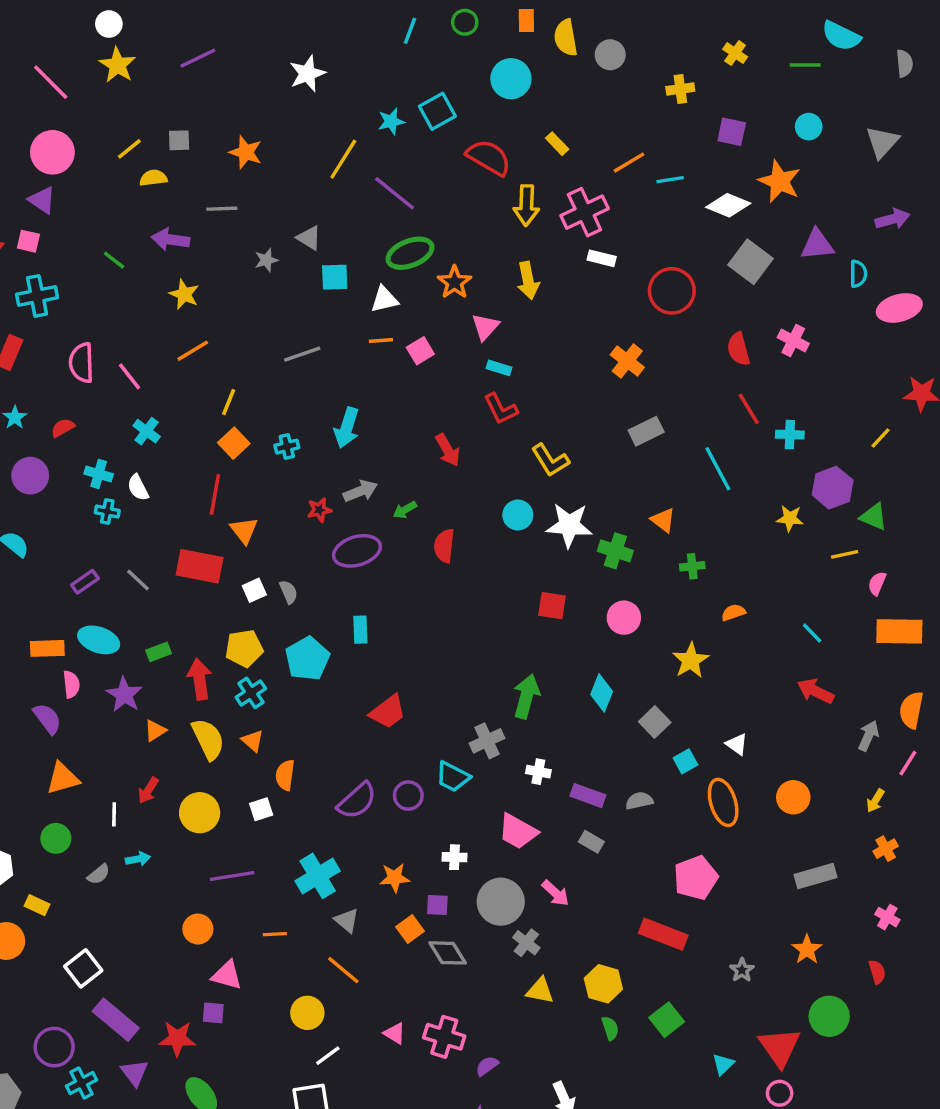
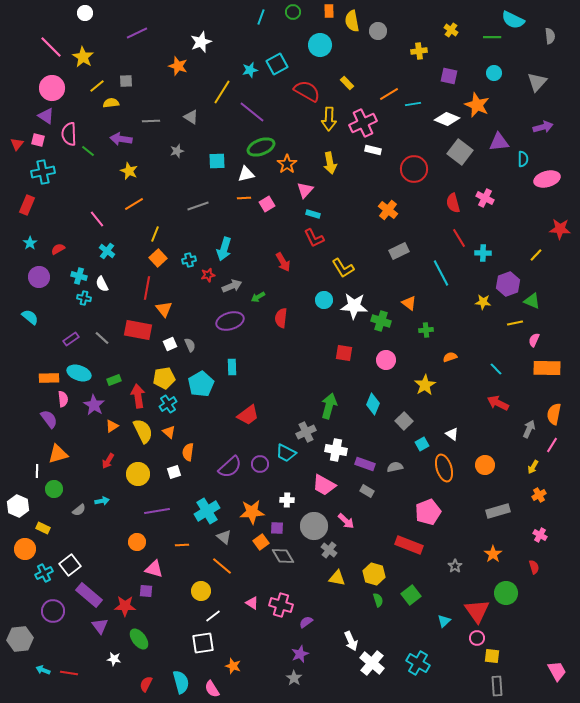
yellow star: (117, 65) -> (83, 57), moved
orange star: (246, 152) -> (178, 66), moved
gray triangle: (309, 238) -> (191, 117), moved
pink semicircle: (82, 363) -> (69, 134), moved
red star: (319, 510) -> (208, 275), moved
white cross: (538, 772) -> (336, 450), size x1.5
white line: (114, 814) -> (37, 471), moved
orange star: (395, 878) -> (252, 512), size x1.4
cyan cross: (82, 1083) -> (44, 573), moved

